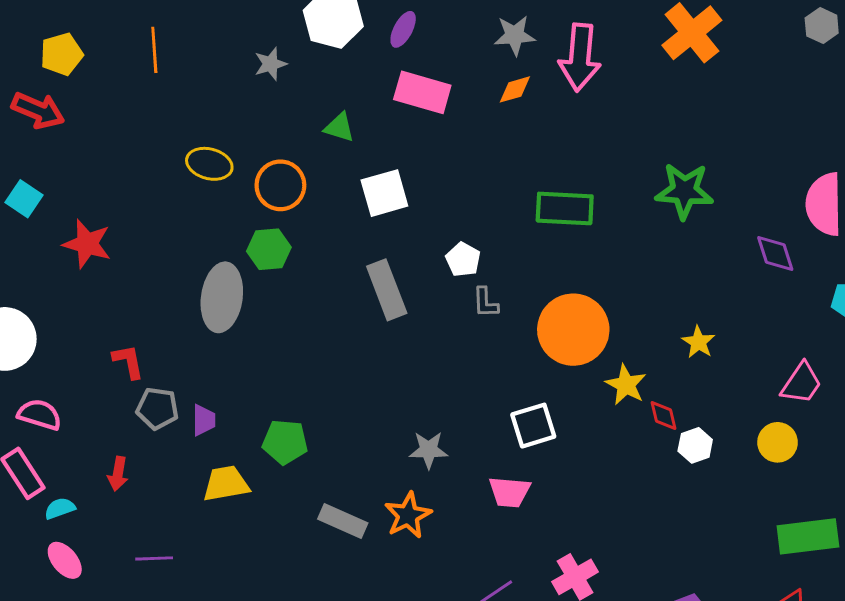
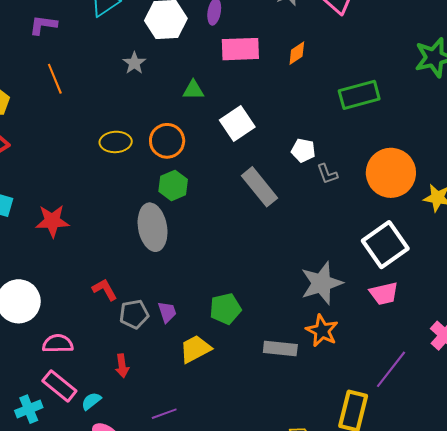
orange diamond: (515, 89) -> (297, 53), moved
white square: (533, 426) -> (385, 245), size x1.4
gray star: (429, 450) -> (322, 283), size x1.6

